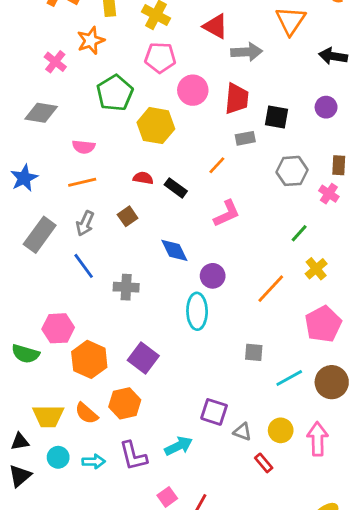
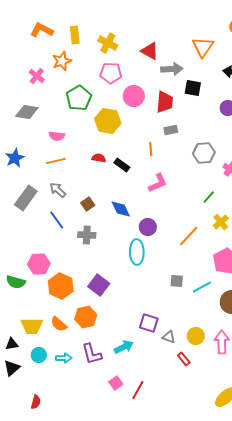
black square: (276, 117) -> (193, 88), moved
orange line: (217, 165) -> (151, 149), turned -48
brown square: (128, 216) -> (88, 204), moved
gray arrow: (85, 223) -> (58, 190), turned 108
cyan line: (289, 378) -> (202, 287), moved

